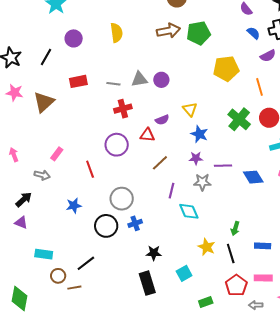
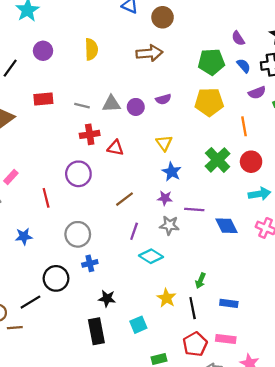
green pentagon: (198, 33) -> (211, 62), moved
purple semicircle: (162, 120) -> (163, 99), moved
red triangle: (147, 135) -> (115, 148), moved
cyan diamond: (189, 211) -> (151, 256), turned -40
black circle: (106, 226) -> (56, 278), moved

